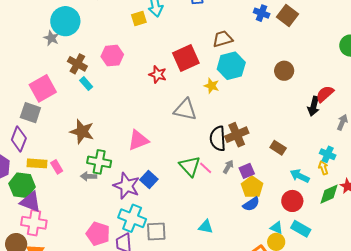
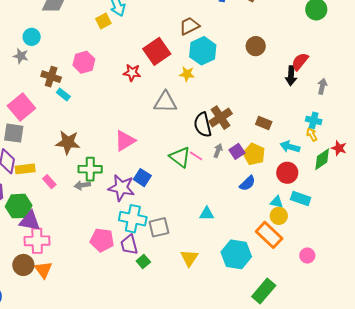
cyan circle: (65, 21) -> (32, 37), size x0.6
yellow rectangle: (37, 163) -> (25, 169), moved
yellow pentagon: (252, 187) -> (254, 154), moved

